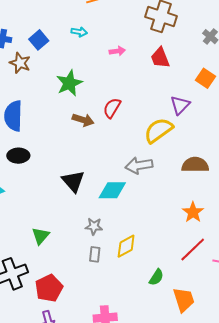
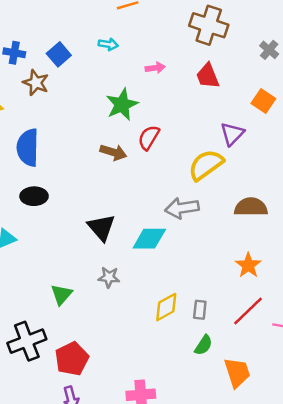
green star: (69, 83) -> (122, 105), moved
gray star: (94, 226) -> (109, 277), moved
gray rectangle: (95, 254) -> (200, 310), moved

